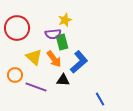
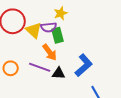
yellow triangle: (34, 57) -> (34, 30), moved
blue L-shape: (79, 62) -> (84, 65), moved
purple line: (36, 87) -> (40, 67), moved

